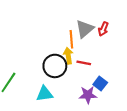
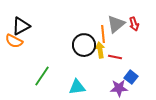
red arrow: (103, 29) -> (134, 24), turned -40
black circle: (55, 66) -> (84, 45), moved

